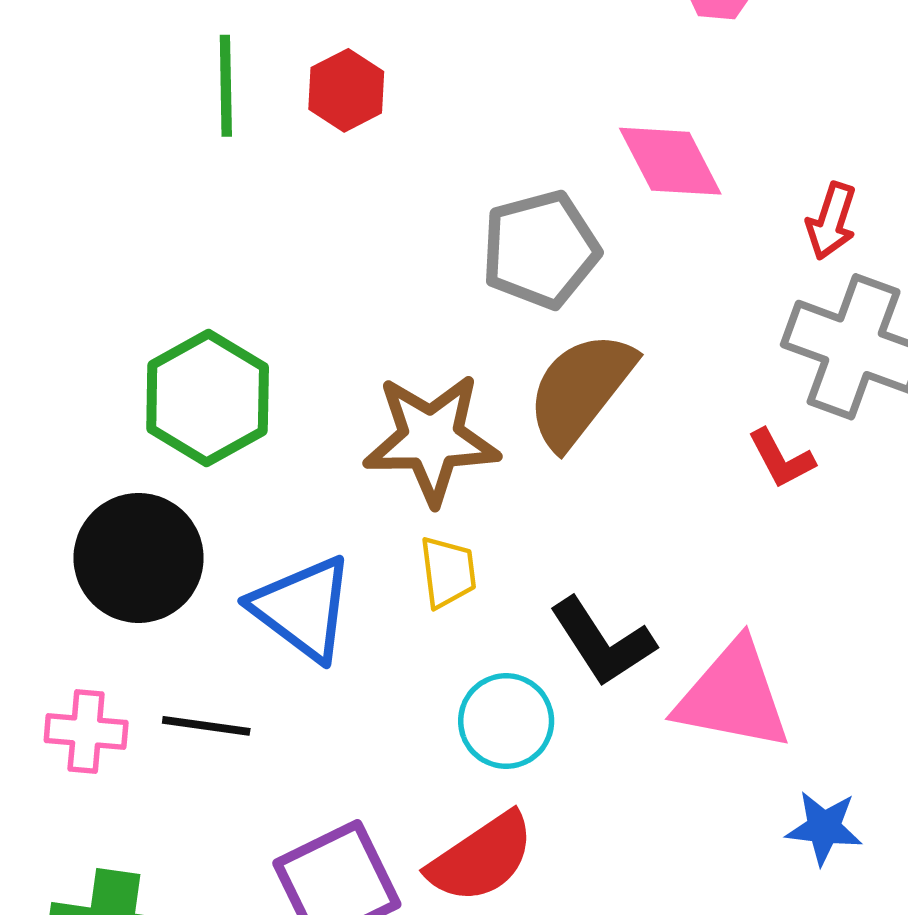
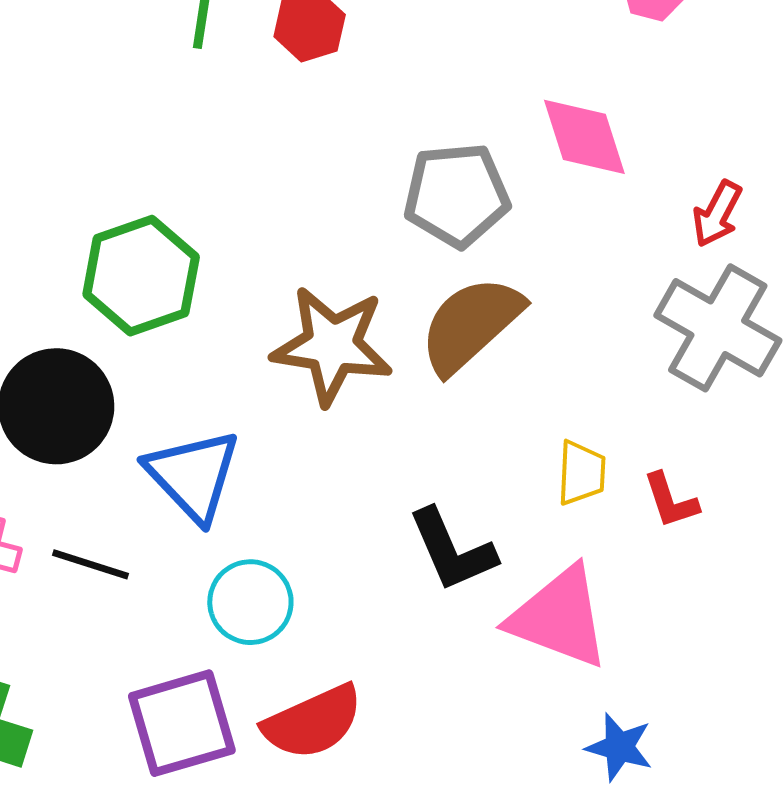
red L-shape: (781, 459) -> (671, 501), moved
yellow trapezoid: (448, 572) -> (581, 473), moved
cyan circle: (506, 721) -> (250, 602), moved

